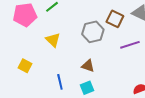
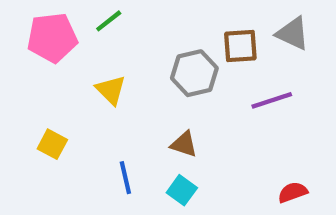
brown square: (115, 19) -> (240, 46), turned -30
cyan square: (87, 88) -> (182, 190), turned -32

